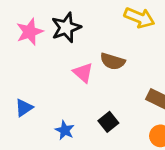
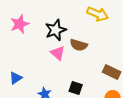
black star: (66, 28) -> (56, 30), moved
black square: (108, 122) -> (76, 88), turned -32

